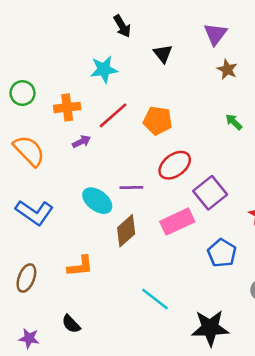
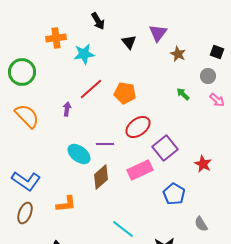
purple triangle: (215, 34) -> (158, 33), moved
green circle: (22, 93) -> (22, 72), size x1.4
orange cross: (67, 107) -> (56, 38), moved
purple arrow: (82, 142) -> (67, 109), turned -56
blue L-shape: (34, 212) -> (26, 181), moved

